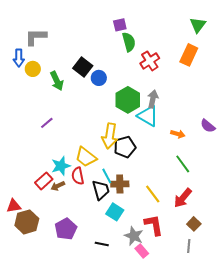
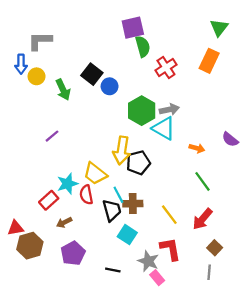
purple square: (120, 25) -> (133, 28), size x1.5
gray arrow: (153, 99) -> (169, 110), turned 66
brown arrow: (58, 186) -> (64, 222), moved

